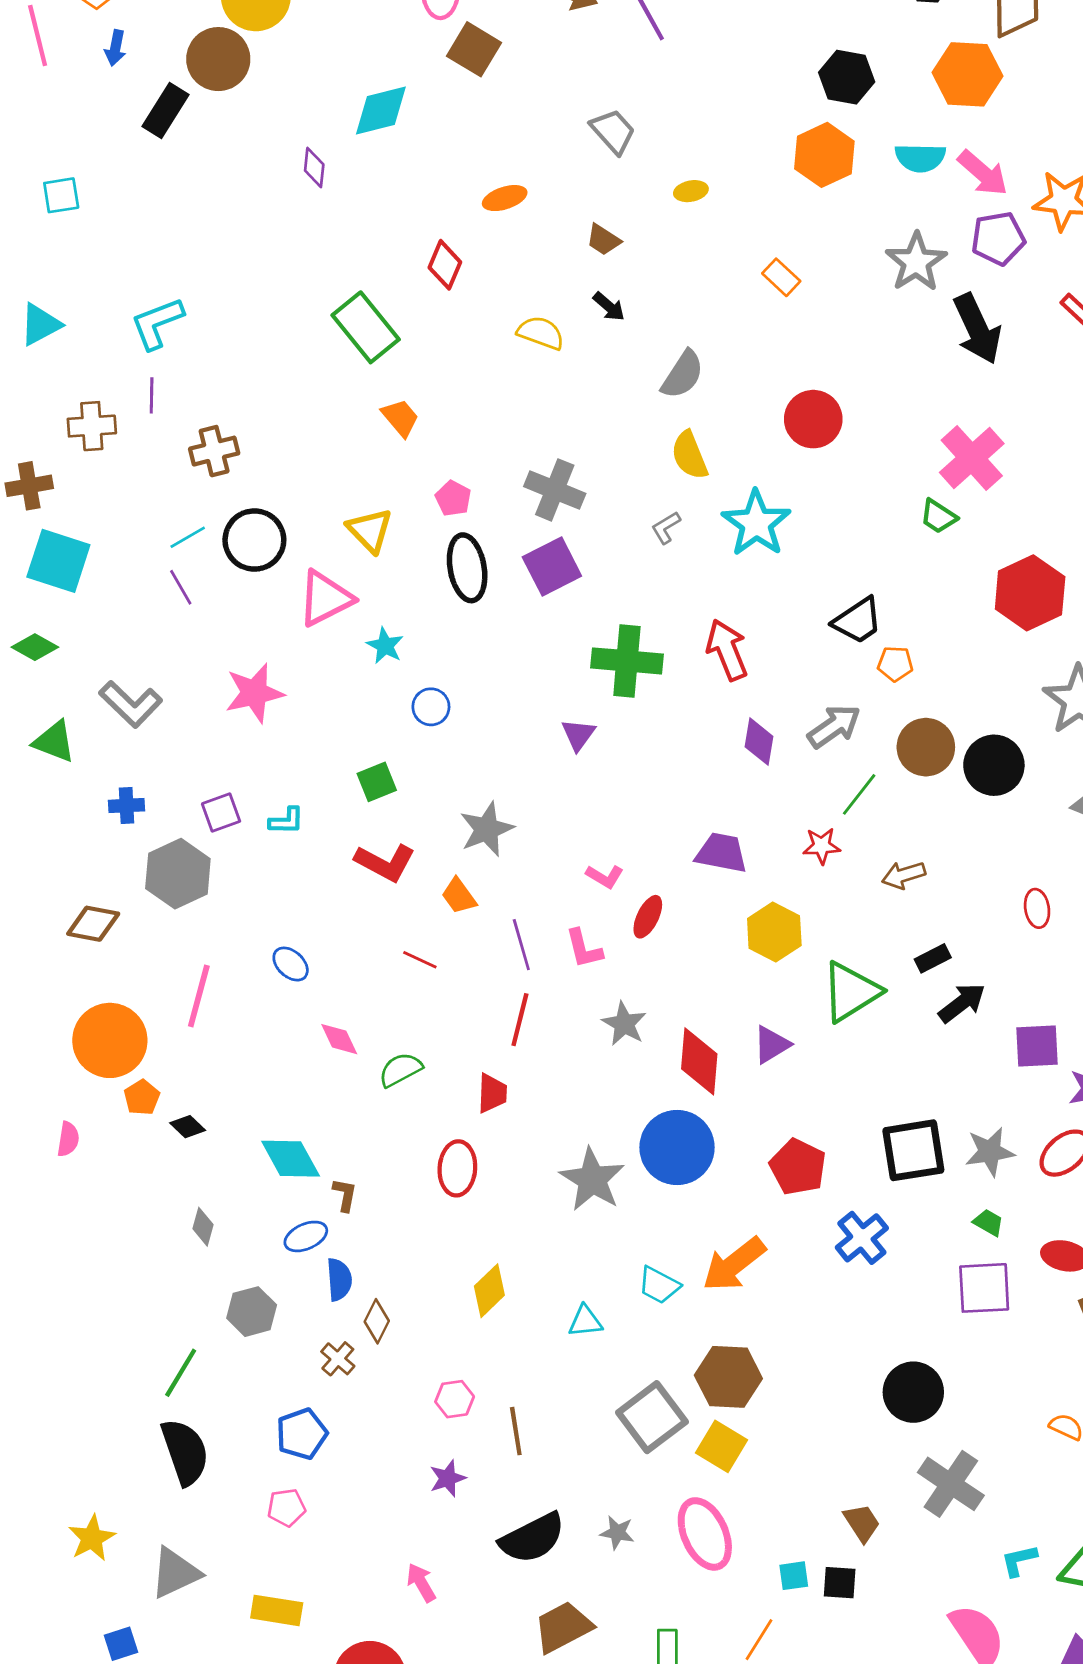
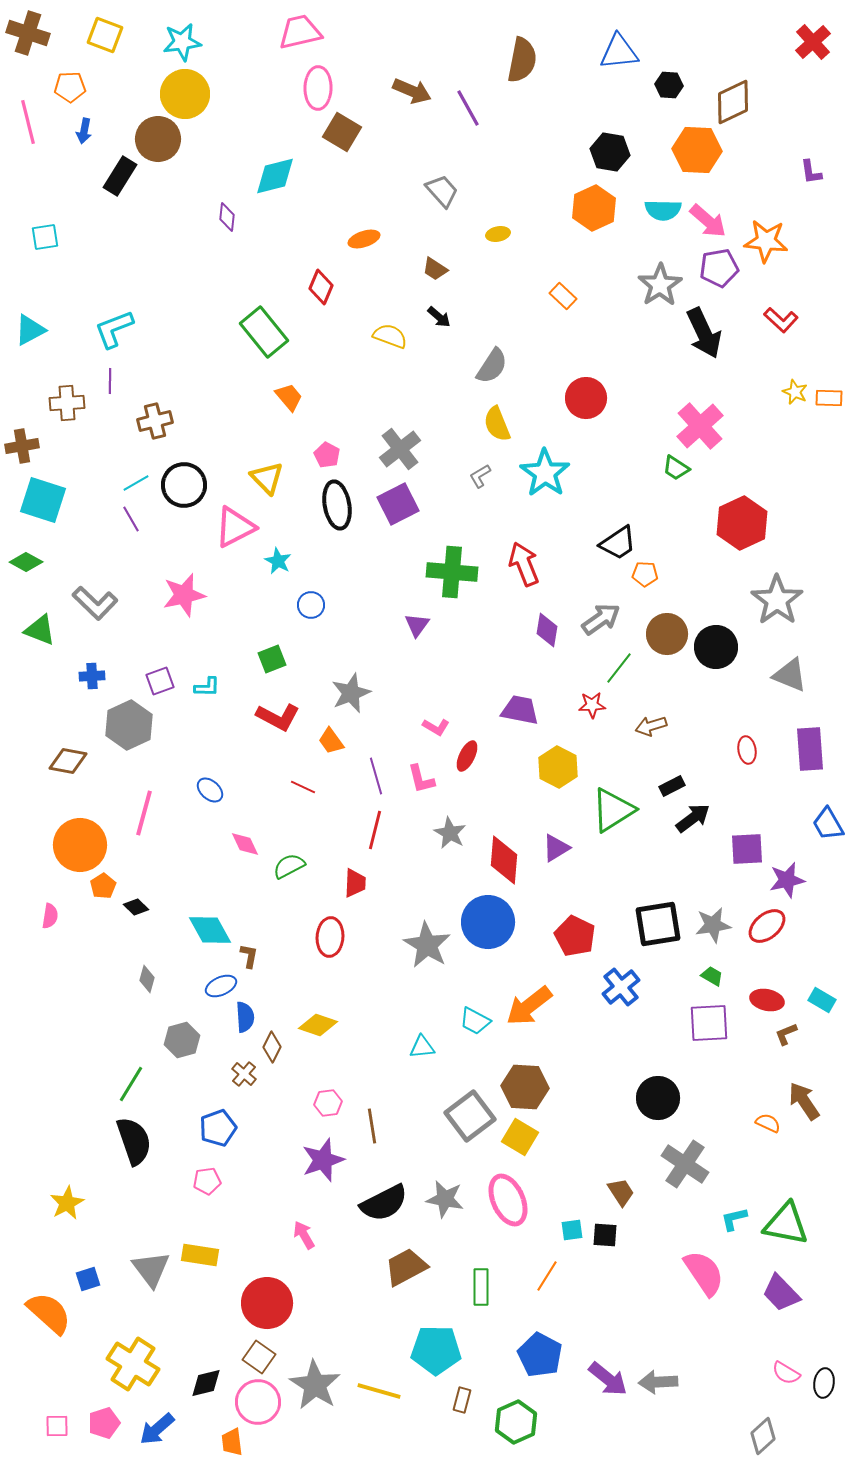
gray cross: (555, 490) -> (400, 449), turned 30
yellow diamond: (489, 1291) -> (318, 1025), moved, turned 63
purple star: (448, 1478) -> (323, 1160), size x1.6
gray star: (617, 1533) -> (445, 1199), size x1.5
gray triangle: (175, 1573) -> (151, 1269), moved, turned -42

